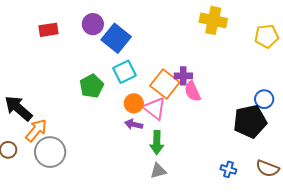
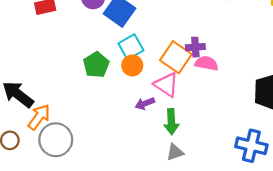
pink semicircle: (192, 91) -> (207, 63), turned 130
orange circle: (134, 103) -> (132, 65), moved
purple arrow: (134, 124) -> (145, 104), turned -30
blue cross: (228, 169) -> (251, 146), size x1.8

